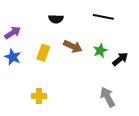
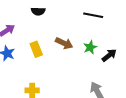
black semicircle: (56, 19) -> (38, 11), moved
yellow rectangle: (43, 53) -> (36, 49), turned -42

